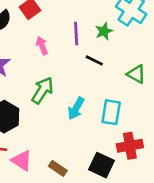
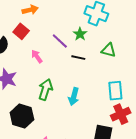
purple line: (76, 33) -> (60, 41), turned -30
green triangle: (136, 74) -> (109, 50), moved
cyan rectangle: (111, 112) -> (115, 91), moved

